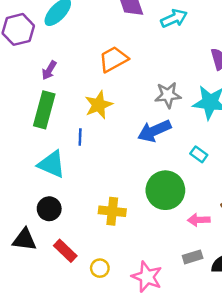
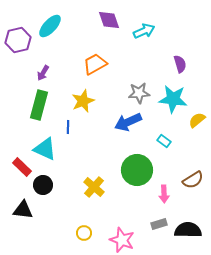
yellow cross: (112, 211) -> (94, 187), turned 35
pink arrow: (199, 220) -> (164, 194), turned -90
red rectangle: (65, 251) -> (22, 167), moved

